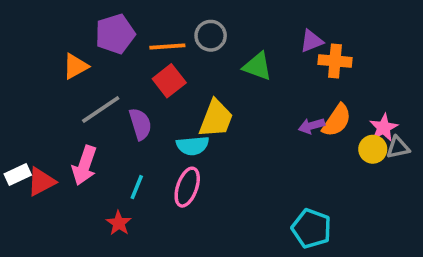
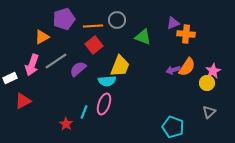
purple semicircle: (140, 124) -> (78, 69), turned -114
gray triangle: (398, 147) -> (209, 112), moved, turned -32
pink arrow: (84, 165) -> (32, 65), moved
white rectangle: (18, 174) -> (10, 78), moved
cyan line: (137, 187) -> (84, 112), moved

